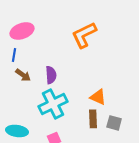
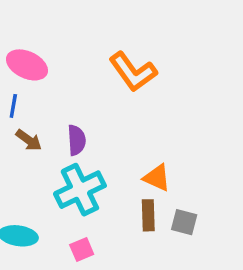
pink ellipse: (22, 31) -> (27, 65), turned 45
orange L-shape: (84, 35) -> (133, 72), turned -100

